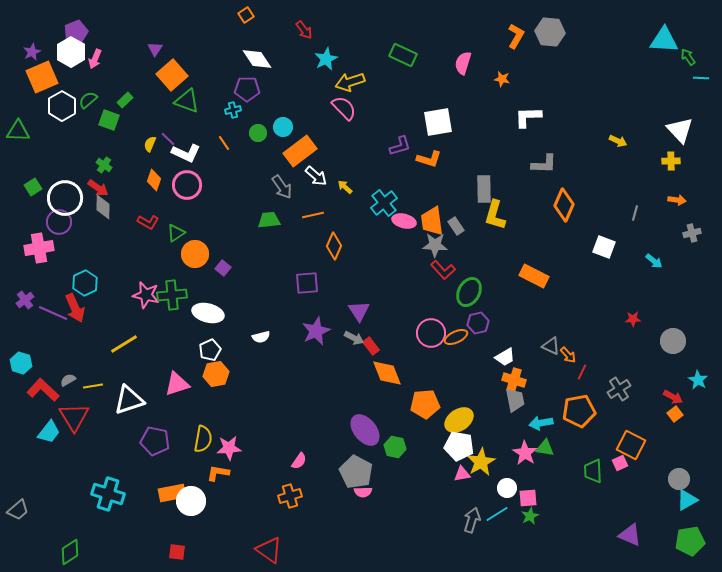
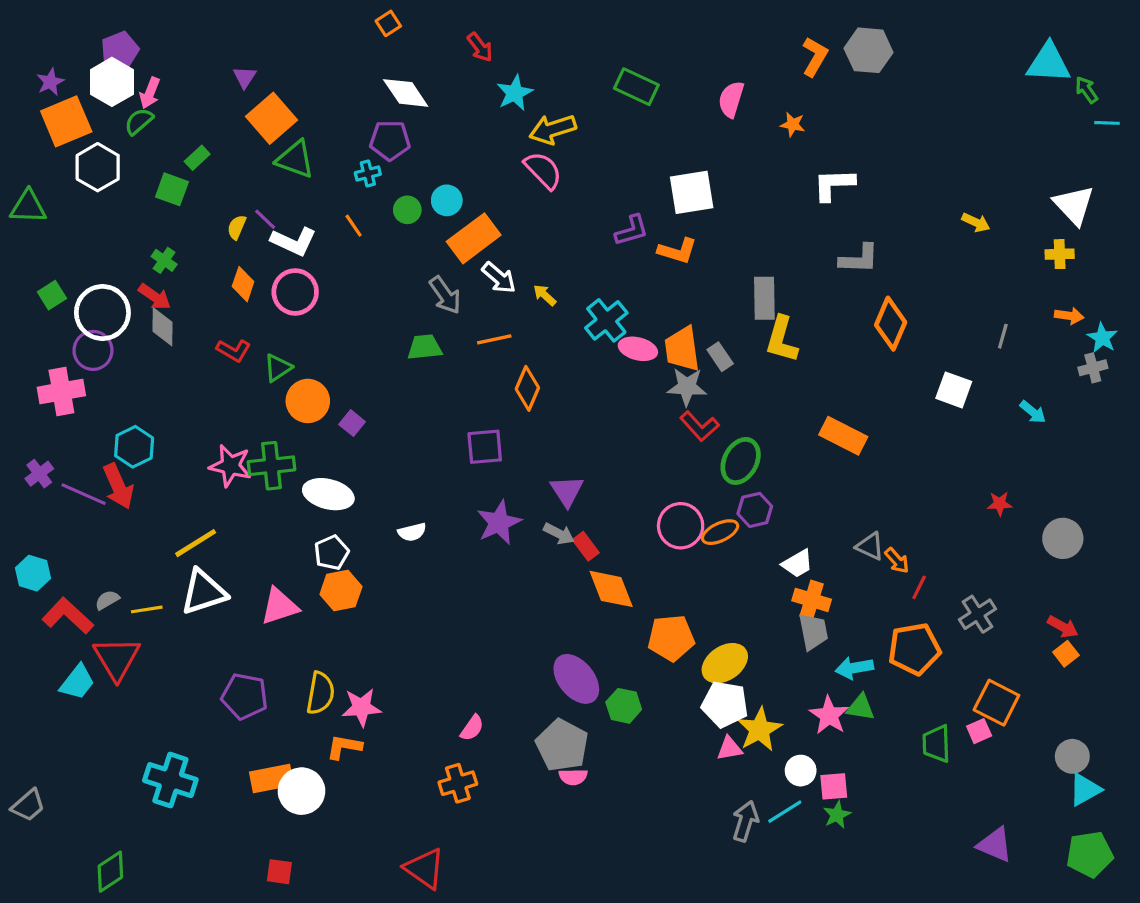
green semicircle: (88, 100) -> (139, 121), moved
cyan star: (698, 380) -> (1102, 338), moved
white triangle: (129, 400) -> (204, 592), moved

